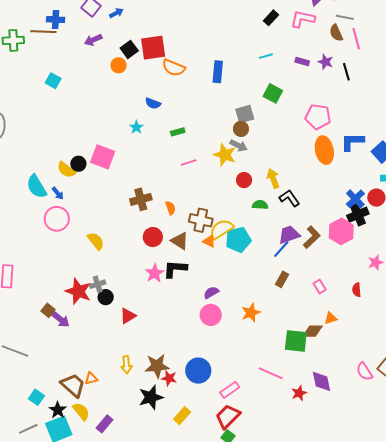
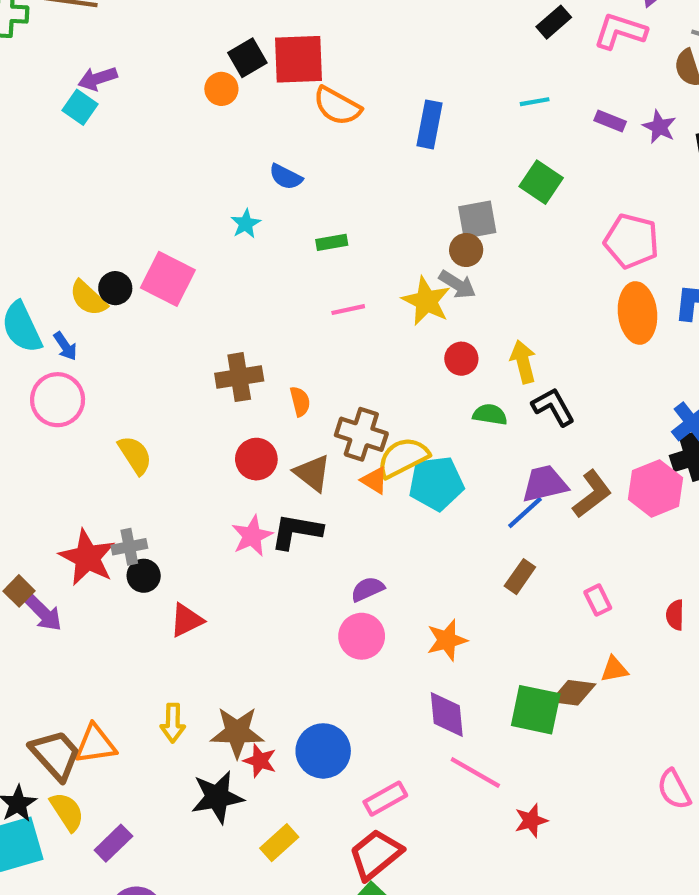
purple arrow: (93, 40) -> (98, 79), moved
orange triangle: (91, 378) -> (95, 744), size x1.5
purple diamond: (321, 381) -> (447, 715), moved

